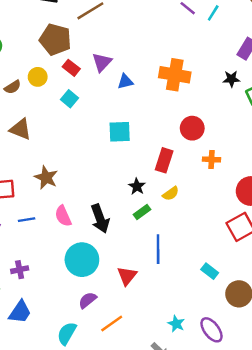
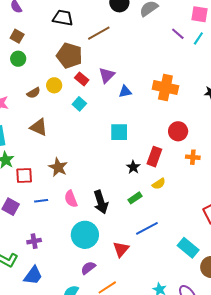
black star: (137, 186) -> (133, 167), moved
blue line: (158, 249) -> (147, 228), turned 60
cyan rectangle: (210, 271) -> (188, 248), size x1.5

